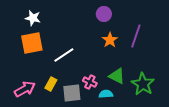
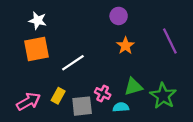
purple line: (136, 36) -> (170, 41), moved, turned -45
green triangle: (117, 76) -> (133, 87), turned -42

